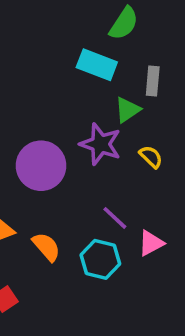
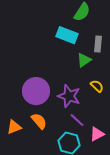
purple star: (100, 144) -> (69, 96), moved
orange semicircle: (46, 247) -> (39, 121), moved

